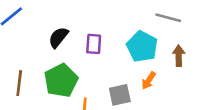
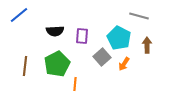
black semicircle: (58, 37) -> (55, 31), turned -132
gray square: (120, 95) -> (102, 57), moved, turned -30

